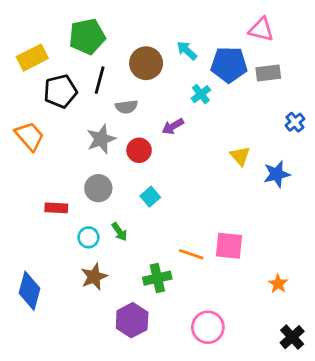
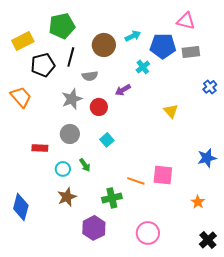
cyan arrow: (187, 51) -> (133, 36), turned 112
blue star: (277, 174) -> (207, 158), moved

